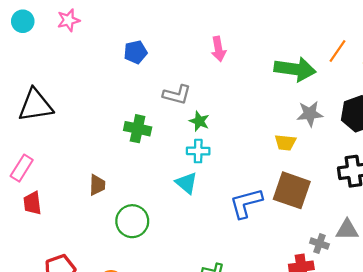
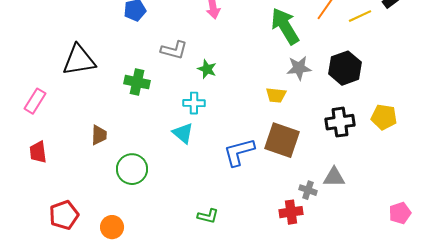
green arrow: (295, 69) -> (285, 26), turned -129
black triangle: (35, 105) -> (79, 60), moved
green star: (199, 121) -> (207, 69), moved
pink rectangle: (22, 168) -> (35, 101), moved

